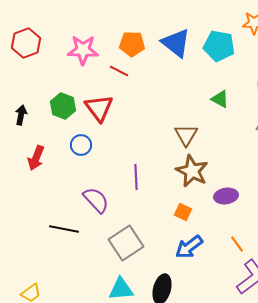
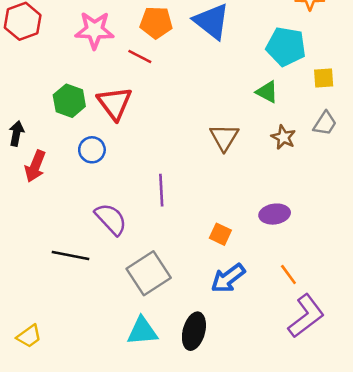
cyan pentagon: (219, 46) -> (286, 47), moved
black arrow: (21, 115) -> (16, 133), moved
brown star: (192, 171) -> (283, 137), moved, size x0.6

